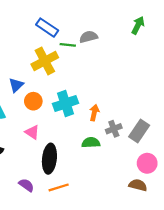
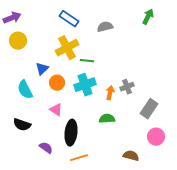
green line: (68, 45) -> (87, 61), moved
gray cross: (114, 129) -> (127, 87), moved
purple semicircle: (26, 185) -> (46, 148), moved
brown semicircle: (138, 185) -> (131, 156), moved

